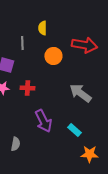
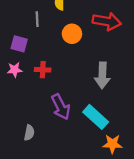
gray arrow: (80, 93) -> (102, 75), turned -125
cyan rectangle: (74, 130) -> (96, 117), size x1.6

